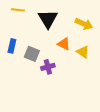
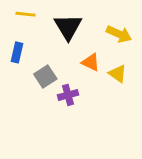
blue rectangle: (12, 46) -> (17, 52), moved
gray square: (32, 54) -> (45, 77), turned 35

